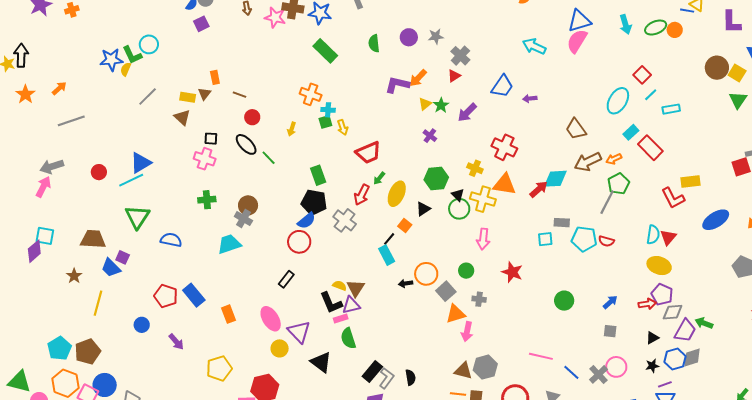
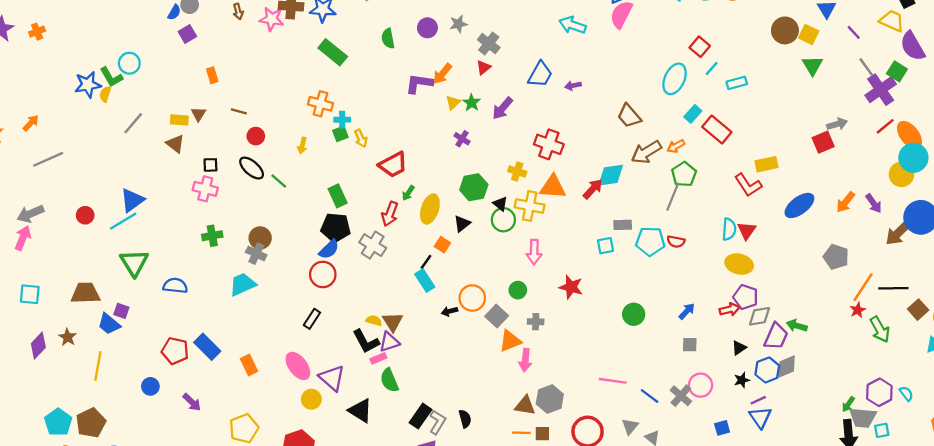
orange rectangle: (215, 77) -> (212, 75), moved
purple diamond: (34, 251) -> (38, 345), moved

